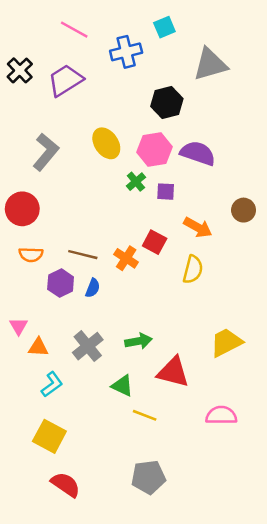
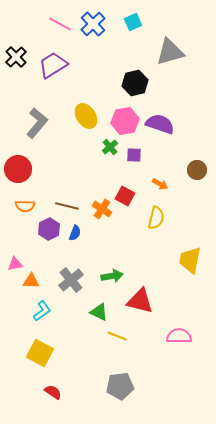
blue cross: (126, 52) -> (93, 24), moved, turned -30
orange arrow: (198, 227) -> (160, 184), size x0.7
pink triangle: (19, 326) -> (15, 264), turned 49
yellow trapezoid: (226, 342) -> (190, 260), moved, turned -52
red semicircle: (66, 485) -> (53, 392), size x0.7

